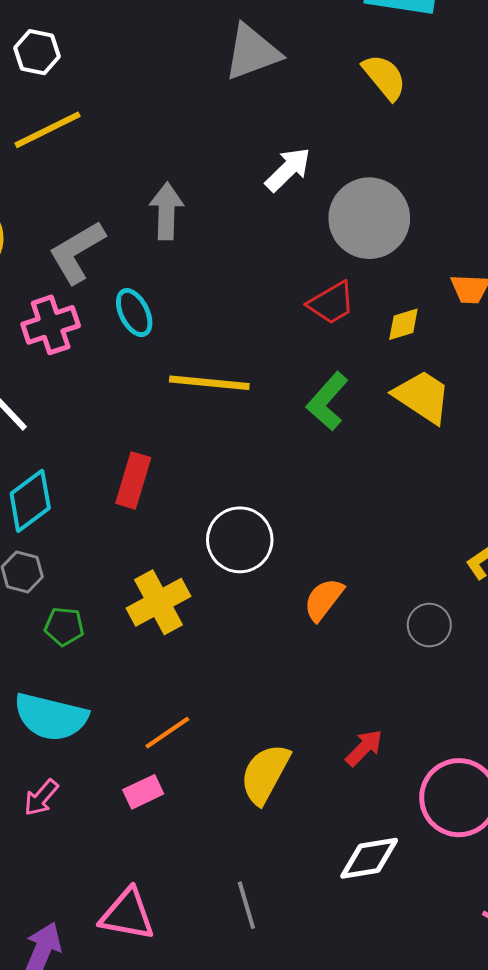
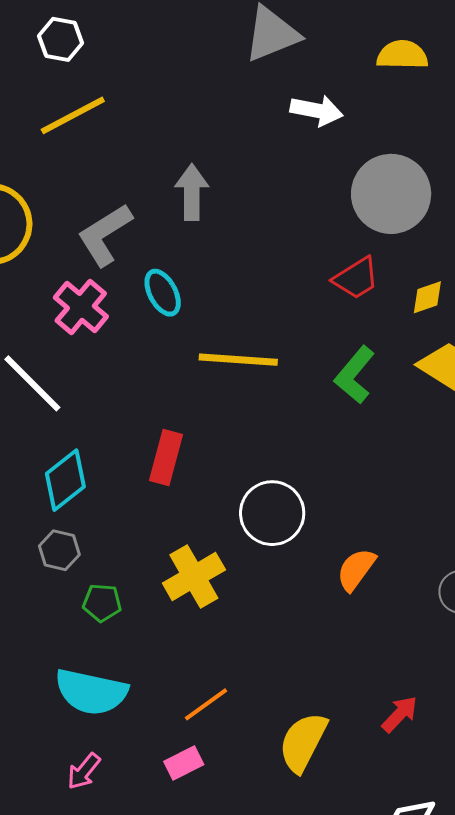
yellow semicircle: (384, 77) -> (402, 55), turned -48
white arrow: (288, 169) -> (317, 110), moved, turned 57
pink cross: (51, 325) -> (81, 307), turned -30

